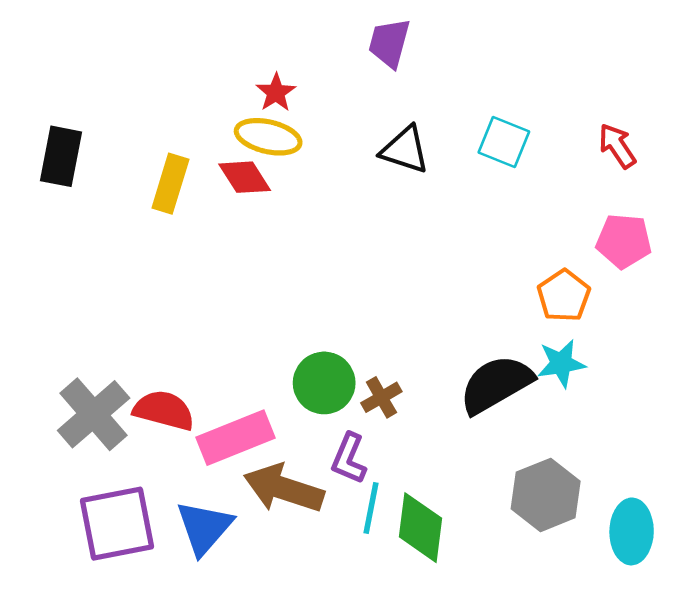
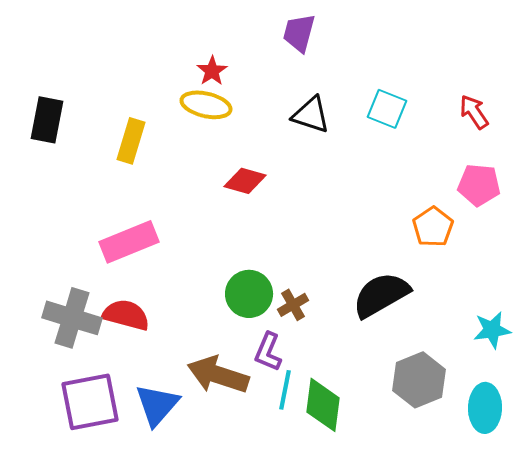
red diamond: (245, 177) -> (245, 181), moved, turned -42
cyan star: (561, 363) -> (492, 330), moved
gray cross: (94, 414) -> (72, 318), turned -32
pink rectangle: (236, 438) -> (129, 242), moved

